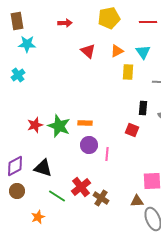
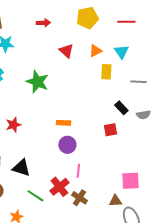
black rectangle: (143, 108) -> (121, 108), turned -48
green star: (59, 126) -> (37, 82), moved
red square: (132, 130) -> (110, 130), turned -32
pink line: (107, 154) -> (78, 171), moved

